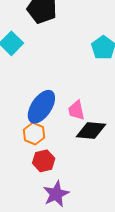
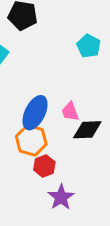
orange hexagon: (34, 134) -> (31, 140), size x1.4

